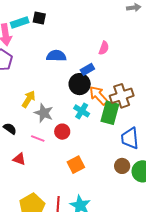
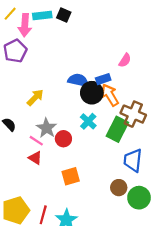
blue semicircle: (56, 56) -> (78, 80), moved
orange arrow: (99, 96) -> (110, 95), moved
brown cross: (122, 96) -> (133, 114), turned 30
gray star: (44, 113) -> (46, 128), moved
red triangle: (19, 159) -> (35, 158), moved

